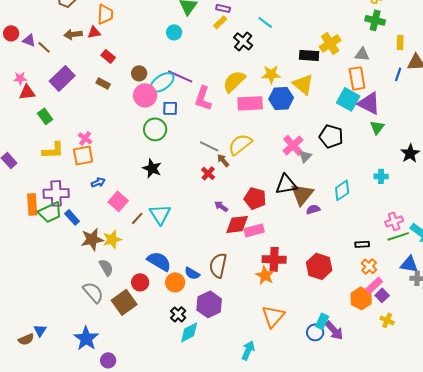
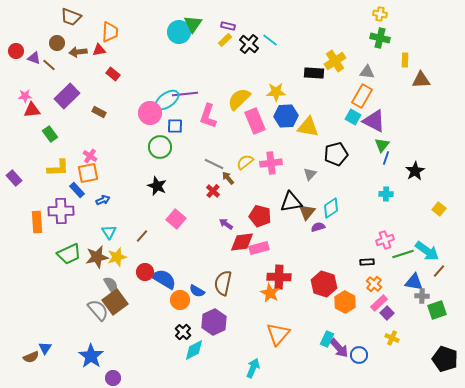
cyan circle: (174, 32) -> (179, 32), moved, size x1.5
black cross: (243, 41) -> (249, 44), moved
brown circle: (139, 73) -> (57, 43), moved
blue line: (398, 74) -> (386, 158), moved
purple line: (180, 76) -> (185, 94), turned -30
orange rectangle: (357, 78) -> (362, 96), turned 40
brown rectangle: (103, 83) -> (99, 112), moved
yellow triangle: (303, 84) -> (308, 127), moved, turned -30
cyan square: (348, 99) -> (353, 117), size x0.7
pink rectangle: (250, 103) -> (255, 121), turned 70
black pentagon: (331, 136) -> (336, 154), turned -30
yellow semicircle: (240, 144) -> (245, 162), size x0.7
pink cross: (293, 145) -> (271, 163), moved, turned 35
cyan diamond: (342, 190) -> (331, 208), moved
brown triangle: (302, 194) -> (307, 212), size x0.7
pink square: (118, 201) -> (176, 219), moved
green trapezoid: (50, 212) -> (69, 254), moved
cyan triangle: (160, 214) -> (109, 232), moved, size x0.7
blue rectangle: (72, 217) -> (77, 190), moved
pink cross: (394, 221) -> (385, 240), moved
red circle: (140, 282) -> (145, 272), moved
orange hexagon: (361, 298) -> (345, 302), moved
brown square: (124, 302) -> (115, 302), moved
blue circle: (315, 332) -> (359, 355), moved

